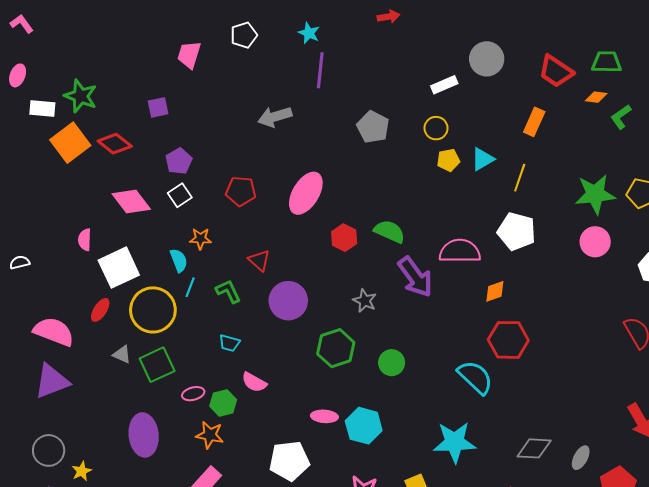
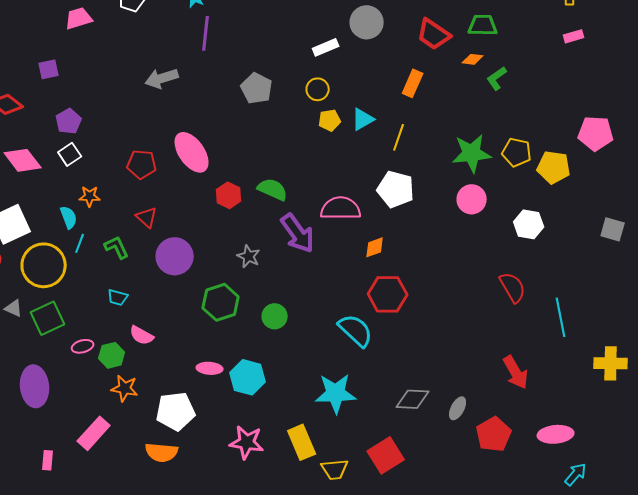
pink trapezoid: (189, 55) -> (79, 18), turned 56
red pentagon: (241, 191) -> (142, 164), moved
pink ellipse: (306, 193) -> (192, 152), turned -66
orange star: (210, 435) -> (125, 388), moved

